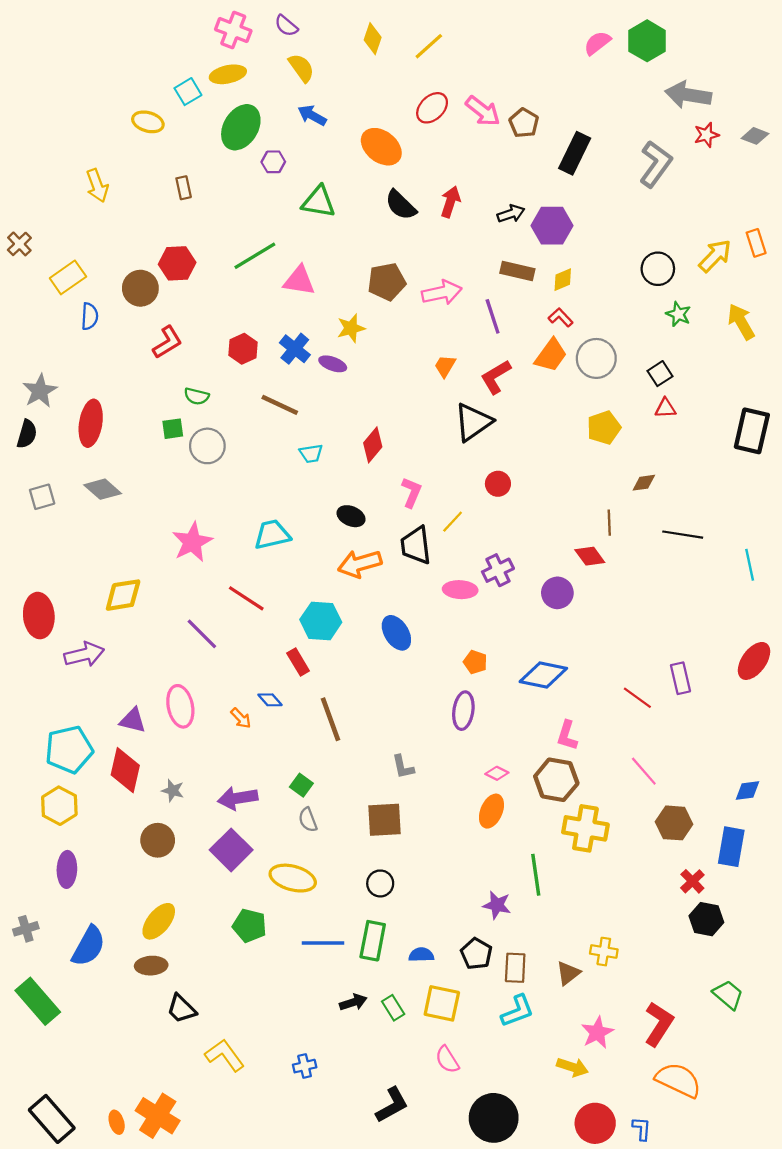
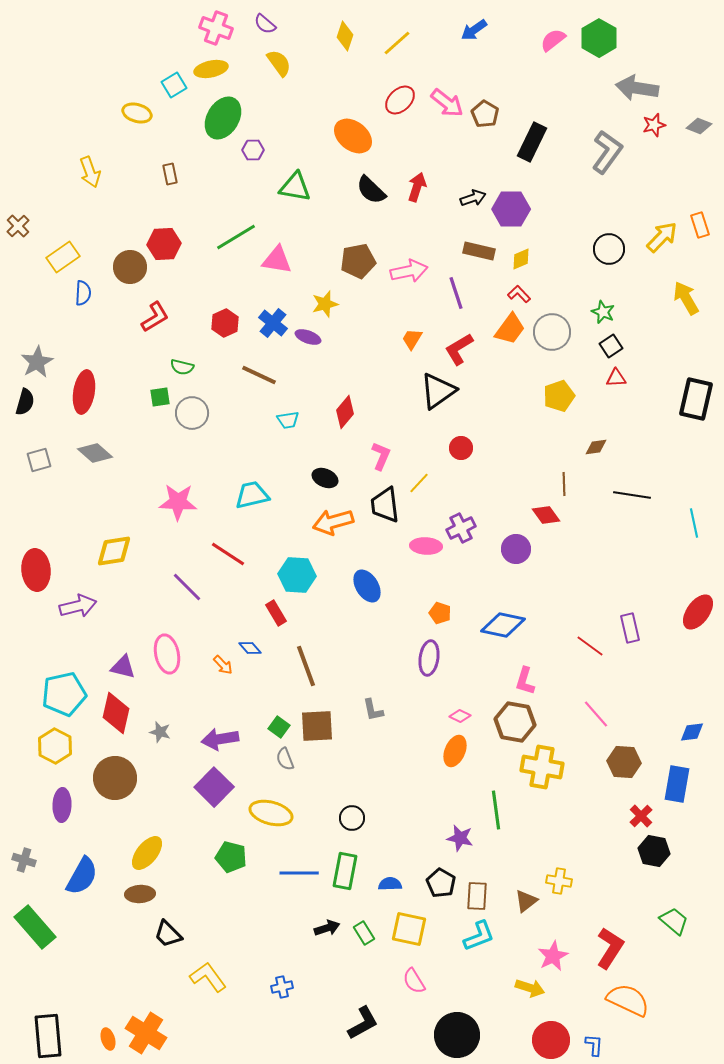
blue arrow: (312, 115) -> (474, 30), moved, turned -64
green star: (678, 314) -> (603, 312), moved
pink star: (192, 542) -> (178, 502), turned 30
brown square: (385, 820) -> (317, 726), moved
brown circle: (158, 840) -> (115, 778), moved, size x1.4
gray cross: (26, 929) -> (24, 860), turned 35
black rectangle: (52, 1119) -> (48, 1036), turned 36

